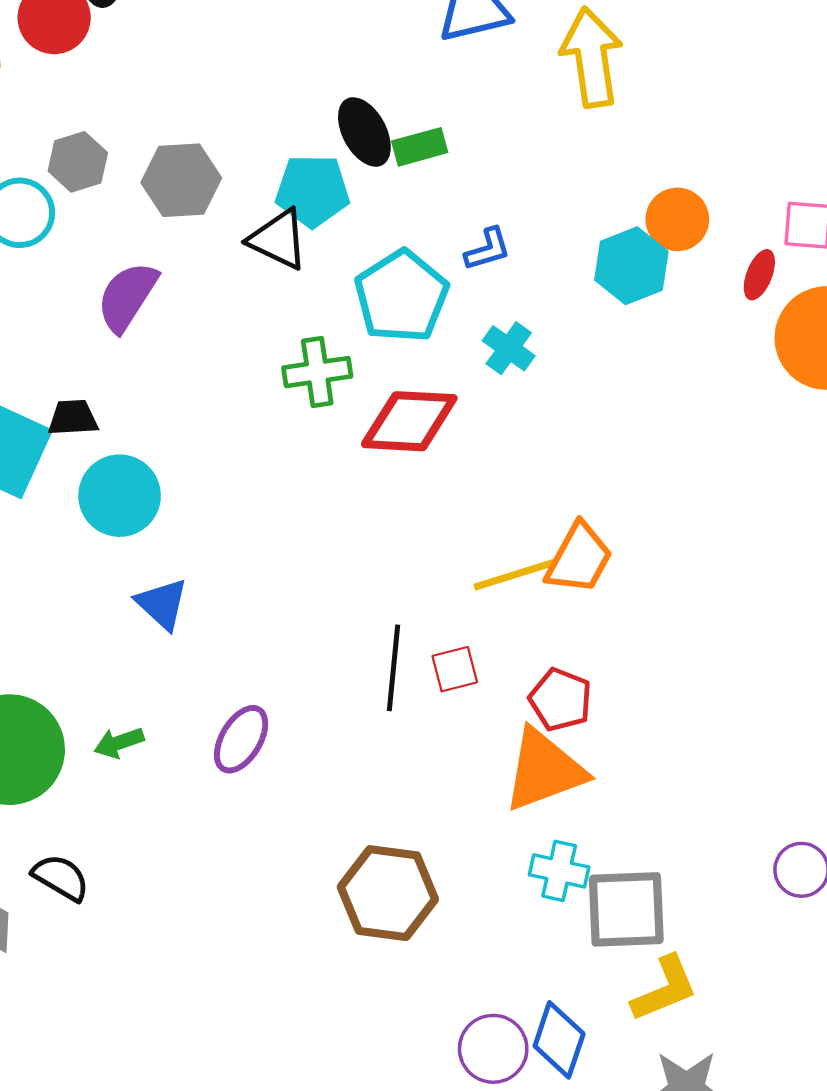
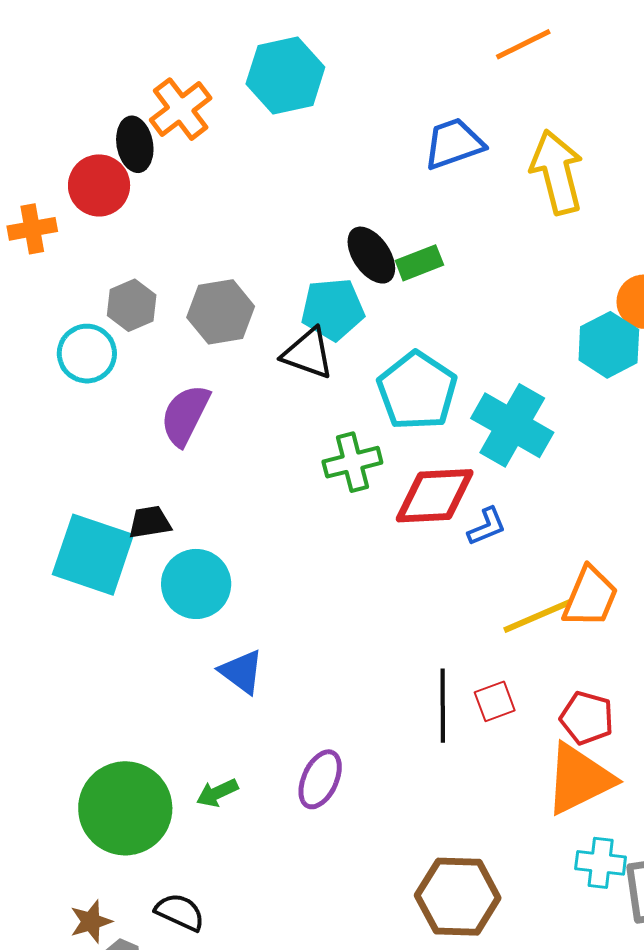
blue L-shape: (488, 249) -> (487, 526), moved
cyan cross: (509, 348) -> (512, 425), size x1.8

